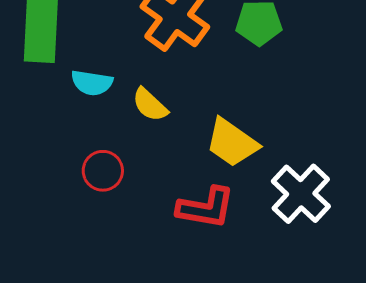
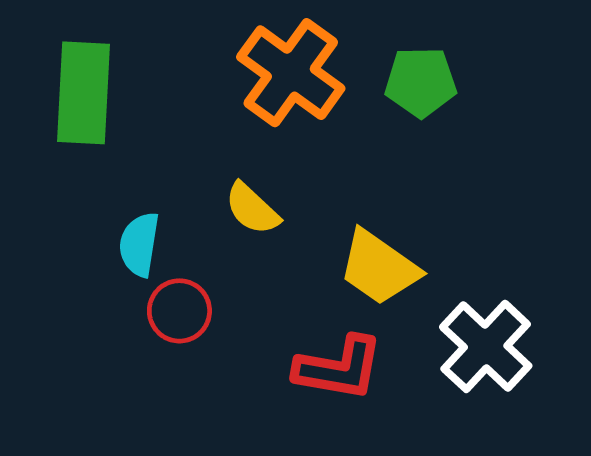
cyan semicircle: (92, 83) -> (139, 244), moved, turned 90

